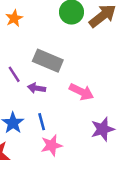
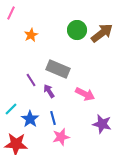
purple arrow: (37, 88) -> (49, 91), turned 48
purple star: (103, 129) -> (102, 124), turned 30

